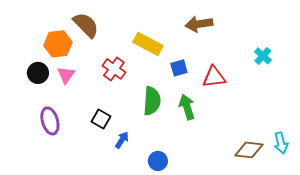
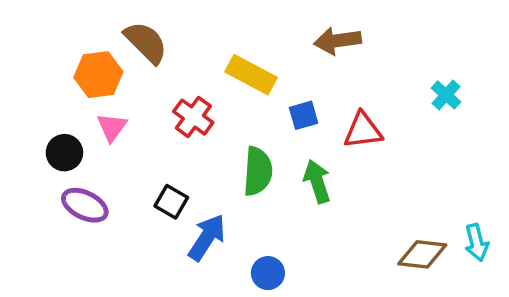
black circle: (38, 73) -> (64, 153), moved
purple ellipse: (50, 121) -> (85, 205), turned -48
blue arrow: (122, 140) -> (207, 237), size x1.6

